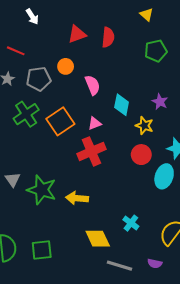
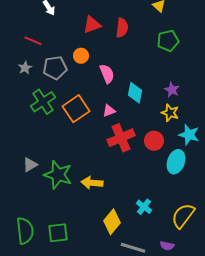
yellow star: (144, 126) -> (170, 113), moved
red cross: (91, 151) -> (121, 138), moved
gray triangle: (13, 179) -> (30, 165), turned 35
yellow diamond: (98, 239) -> (112, 222), turned 65

